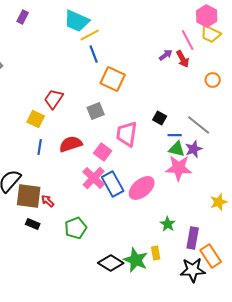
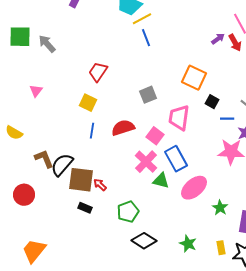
orange square: (113, 79) -> (194, 78), moved
red trapezoid: (54, 99) -> (98, 72), moved
green triangle: (177, 149) -> (161, 181), moved
blue rectangle: (113, 184) -> (176, 159), moved
pink ellipse: (142, 188) -> (194, 188), moved
yellow rectangle: (156, 253) -> (221, 248), moved
green star: (136, 260) -> (188, 244), size x0.7
black diamond: (111, 263) -> (144, 241), moved

